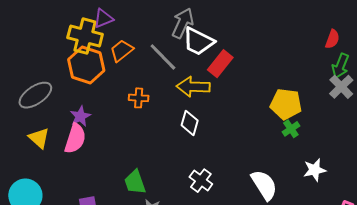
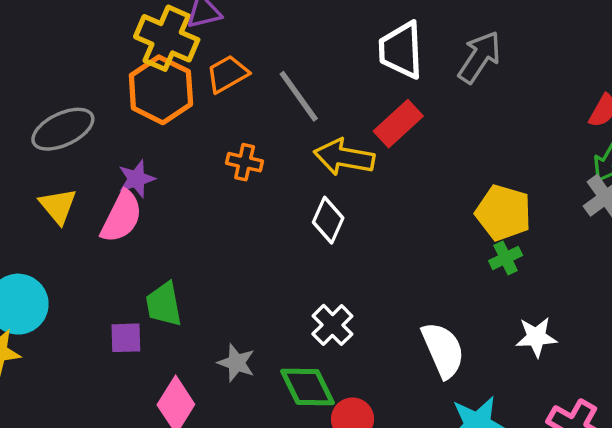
gray arrow: (183, 23) -> (479, 57), moved
white trapezoid: (198, 42) -> (401, 50), moved, turned 52
green trapezoid: (135, 182) -> (164, 304), moved

